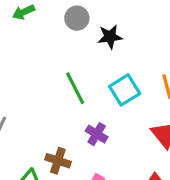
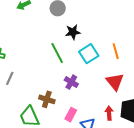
black star: (110, 37) -> (73, 32), moved

